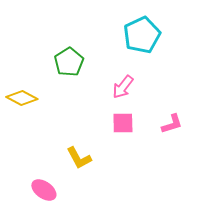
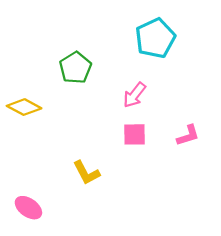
pink ellipse: (44, 190) -> (28, 208), moved

